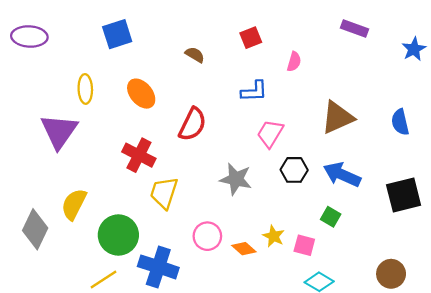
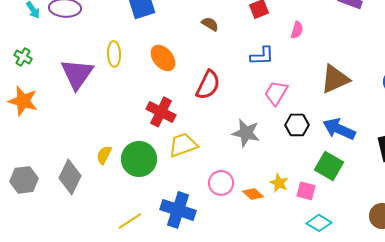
purple triangle: (59, 131) -> (77, 74), moved
yellow trapezoid: (164, 193) -> (183, 145), turned 52
yellow semicircle: (74, 204) -> (104, 155), size x0.7
green square: (331, 217) -> (329, 166), size x1.6
green circle: (118, 235) -> (139, 159), moved

